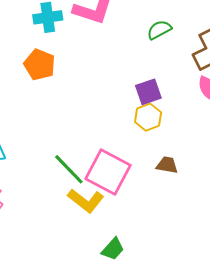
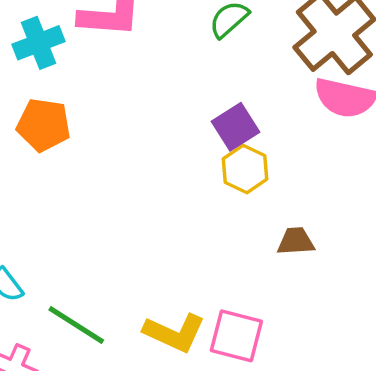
green line: (69, 169) -> (76, 325), moved
pink square: (108, 172) -> (236, 336), moved, size x0.7

